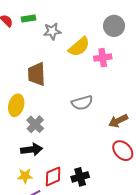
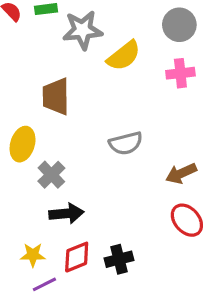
gray star: (52, 31) -> (82, 30), size x1.4
pink cross: (103, 58) -> (180, 73), moved
black arrow: (32, 150) -> (66, 213), moved

